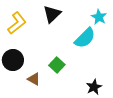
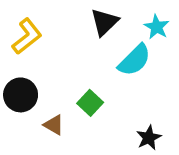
black triangle: (52, 14) -> (104, 22), moved

